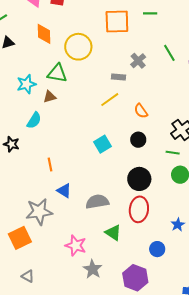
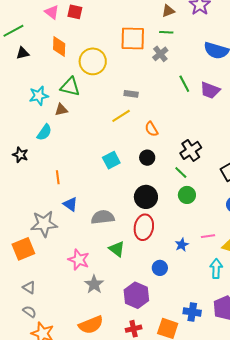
green line: (169, 53) -> (184, 84), moved
gray cross: (138, 61) -> (160, 54), moved
green line: (173, 153) -> (181, 172), turned 32

